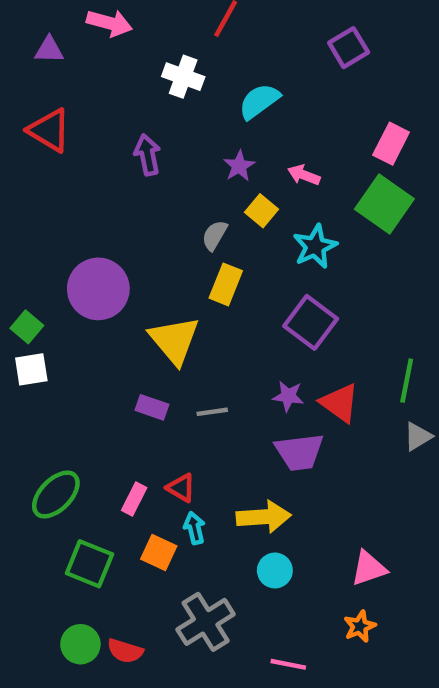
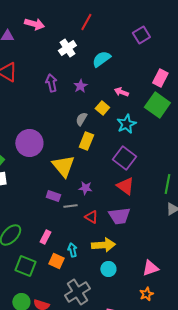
white cross: (183, 77) -> (67, 48), turned 36
purple star: (239, 166) -> (80, 86), moved
purple star: (288, 396) -> (85, 188), moved
red triangle: (340, 403) -> (125, 186), moved
gray line: (212, 412) -> (70, 206), moved
red triangle: (181, 488) -> (91, 217), moved

